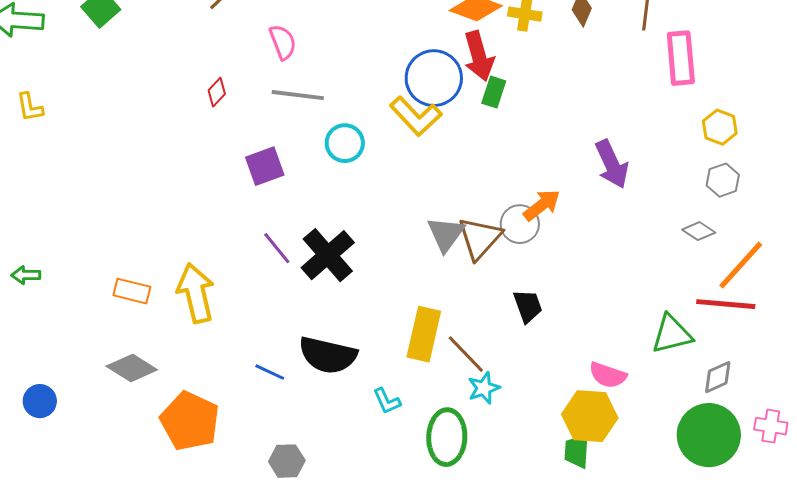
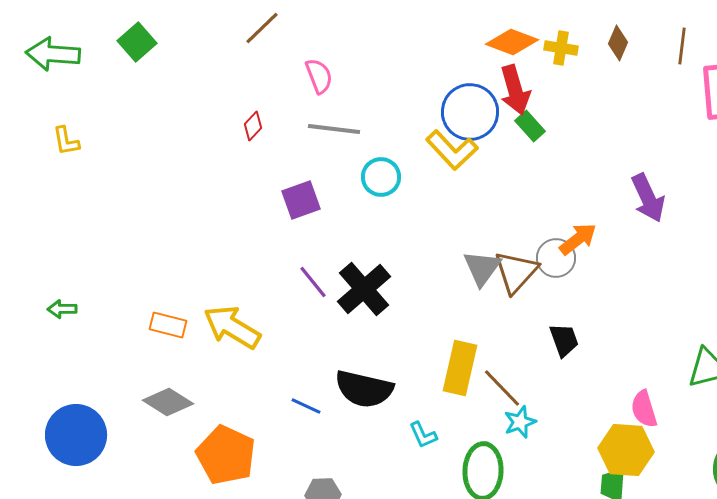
green rectangle: (494, 92) -> (530, 126), turned -60
yellow arrow: (196, 293) -> (232, 327), turned -46
pink semicircle: (608, 375) -> (644, 409), turned 54
blue circle: (40, 401) -> (76, 435), size x1.8

